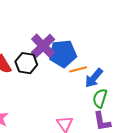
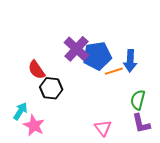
black hexagon: (26, 63) -> (51, 88), moved
blue arrow: (94, 78) -> (130, 61), moved, turned -35

